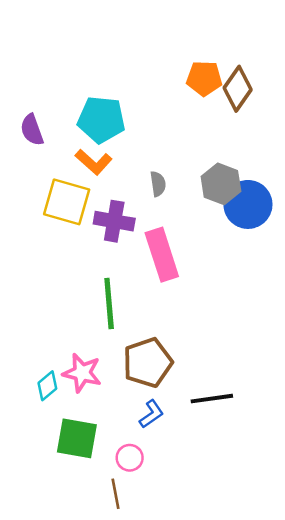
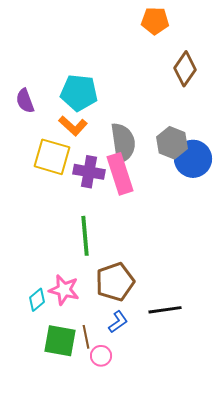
orange pentagon: (204, 78) -> (155, 21), moved
gray semicircle: (158, 184) -> (123, 143), size x2.0
pink rectangle: (162, 255) -> (120, 174), moved
brown line: (115, 494) -> (86, 337), moved

